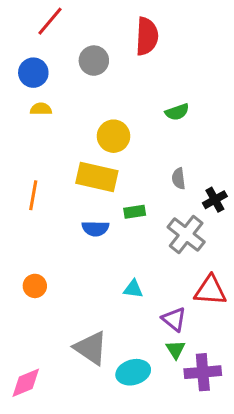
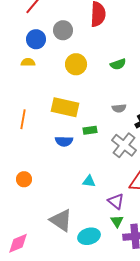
blue circle: (33, 73) -> (36, 39), moved
yellow circle: (114, 136) -> (76, 64), moved
gray semicircle: (179, 179) -> (119, 108), turned -88

